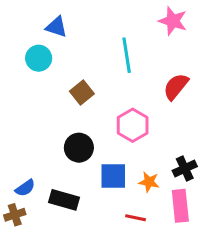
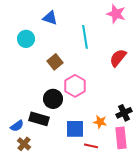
blue triangle: (57, 27) -> (50, 18), moved
pink hexagon: (133, 125) -> (75, 86), moved
blue square: (113, 176) -> (75, 129), moved
black rectangle: (64, 200) -> (39, 119), moved
brown cross: (15, 215) -> (24, 144), moved, turned -32

